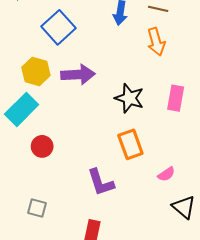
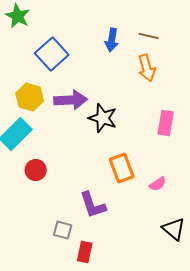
black star: (129, 98) -> (103, 118), moved
pink semicircle: (166, 174) -> (158, 184), moved
gray square: (37, 208) -> (63, 230), moved

